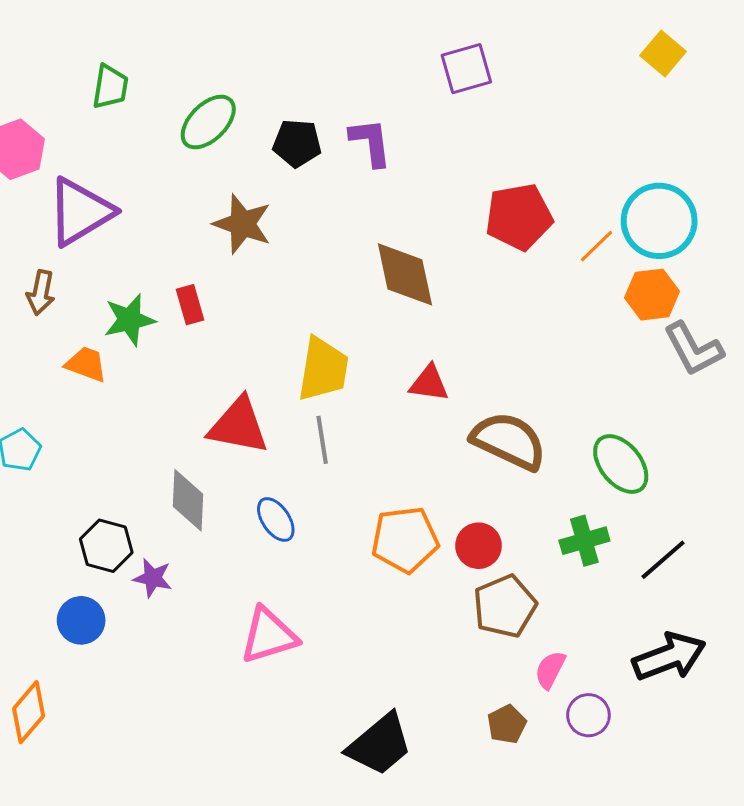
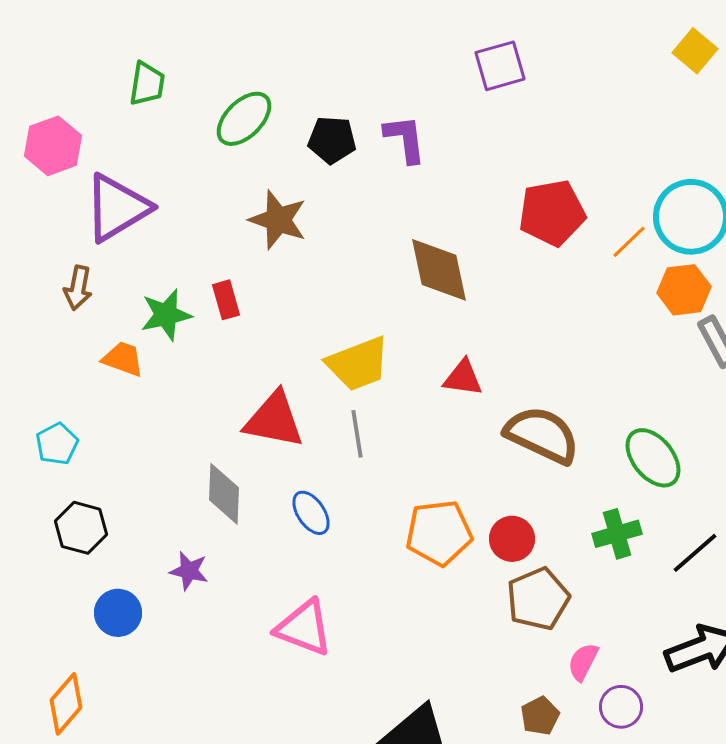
yellow trapezoid: (323, 369) -> (358, 364), turned 60
black hexagon: (106, 546) -> (81, 528), moved
pink triangle: (269, 635) -> (304, 628), turned 38

